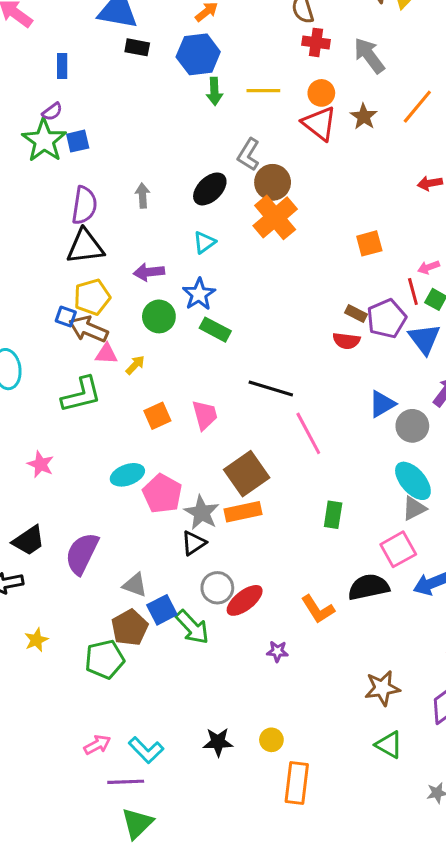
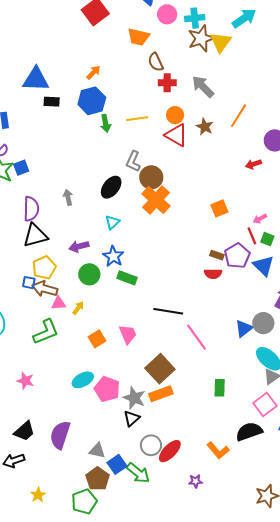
blue triangle: (382, 404) -> (244, 328), moved

